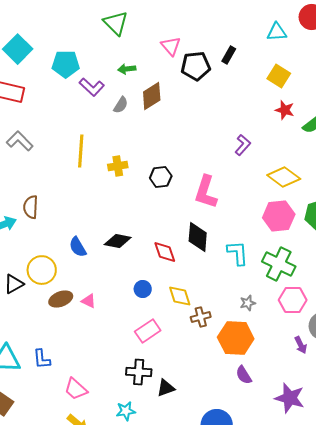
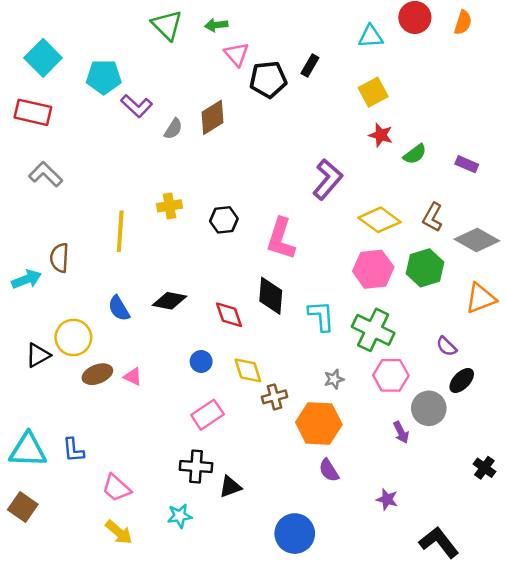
green arrow: (127, 69) -> (216, 25), moved
yellow square: (279, 76) -> (373, 92), turned 30
purple L-shape: (243, 145) -> (328, 179), size x1.5
yellow line: (81, 151) -> (120, 231), moved
purple star: (290, 398) -> (387, 499), size x0.6

